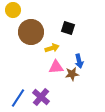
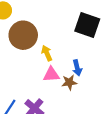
black square: (68, 28) -> (87, 25), moved, size x1.6
yellow arrow: (52, 48) -> (47, 53), turned -96

